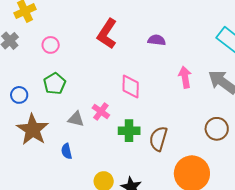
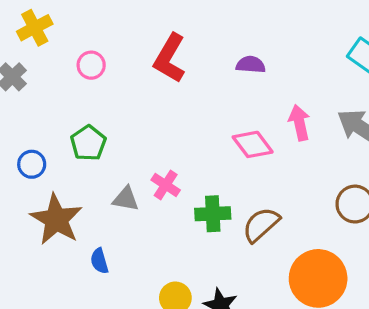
pink circle: (51, 45) -> (91, 65), moved
pink diamond: (131, 87) -> (253, 144), moved, turned -35
brown semicircle: (158, 139) -> (261, 225), turned 35
blue semicircle: (67, 151) -> (99, 261), moved

